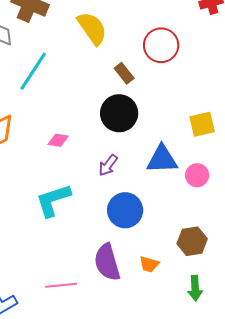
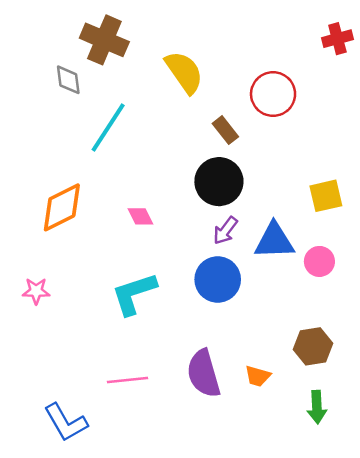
pink diamond: (58, 140) -> (140, 216), turned 55
purple arrow: (108, 165) -> (225, 231), moved
blue circle: (125, 210) -> (218, 279), moved
pink line: (61, 285) -> (128, 380), moved

